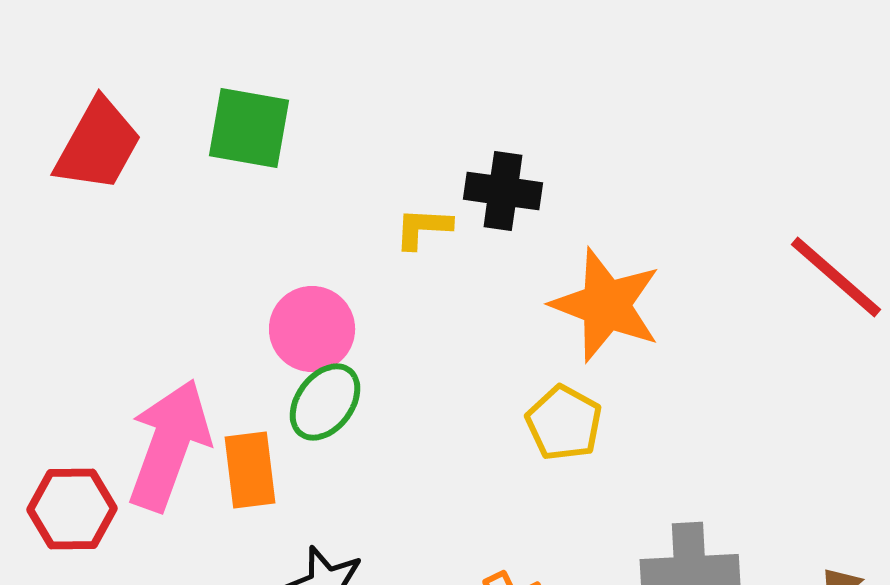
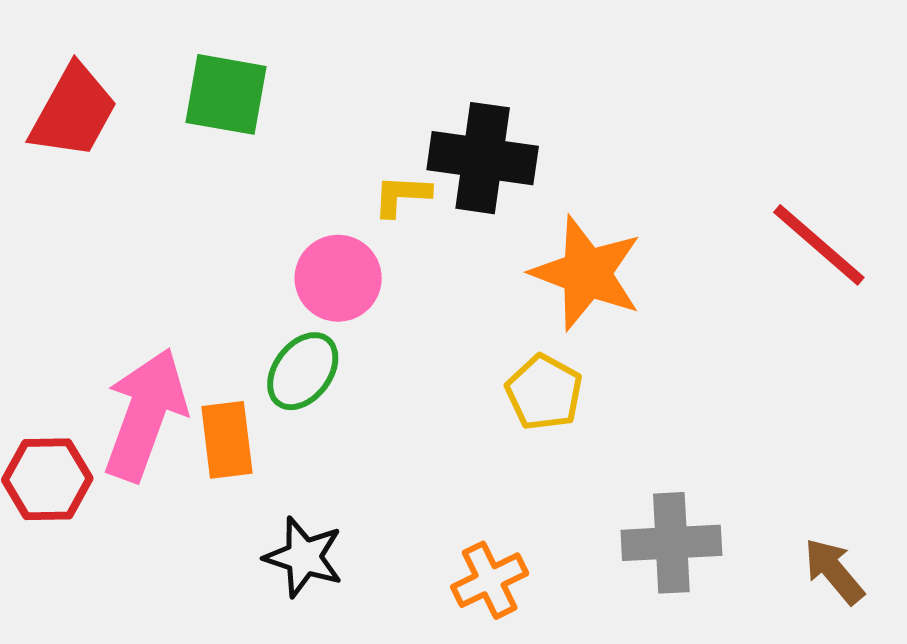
black cross: (503, 191) -> (483, 158), size x1.4
pink circle: (312, 329) -> (338, 278), moved

